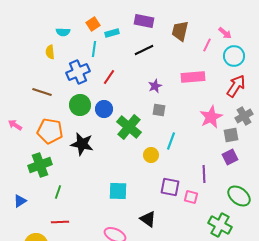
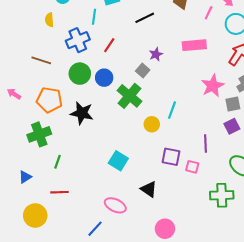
gray square: (159, 110) -> (143, 71), moved, turned 32
cyan square: (118, 191) -> (118, 161), turned 30
blue triangle: (20, 201) -> (25, 177), moved
green cross: (220, 225) -> (222, 195), turned -30

